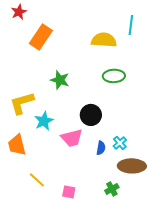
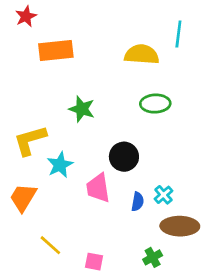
orange rectangle: (41, 37) -> (56, 50), turned 50
pink trapezoid: (72, 138) -> (98, 188), turned 95
orange trapezoid: (17, 145) -> (23, 198), turned 45

